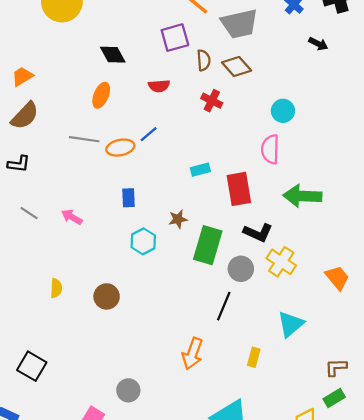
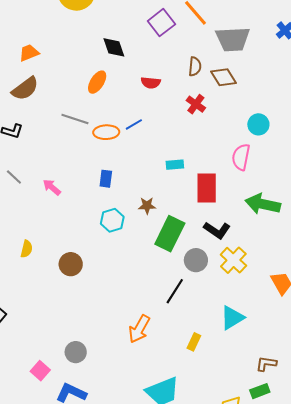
purple square: (175, 38) -> (161, 23), moved, turned -32

